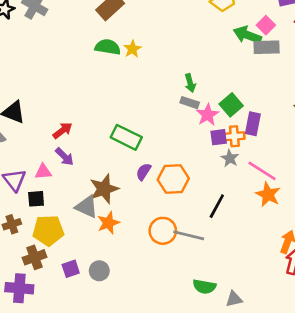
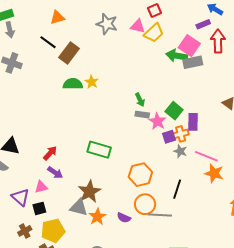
pink square: (266, 25) -> (189, 46), size x1.5
purple semicircle: (144, 172) -> (124, 218), moved, turned -88
orange circle: (163, 231) -> (145, 204), moved

